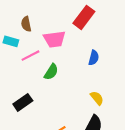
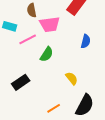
brown semicircle: (26, 24) -> (32, 10), moved
yellow semicircle: (97, 98) -> (72, 78), moved

